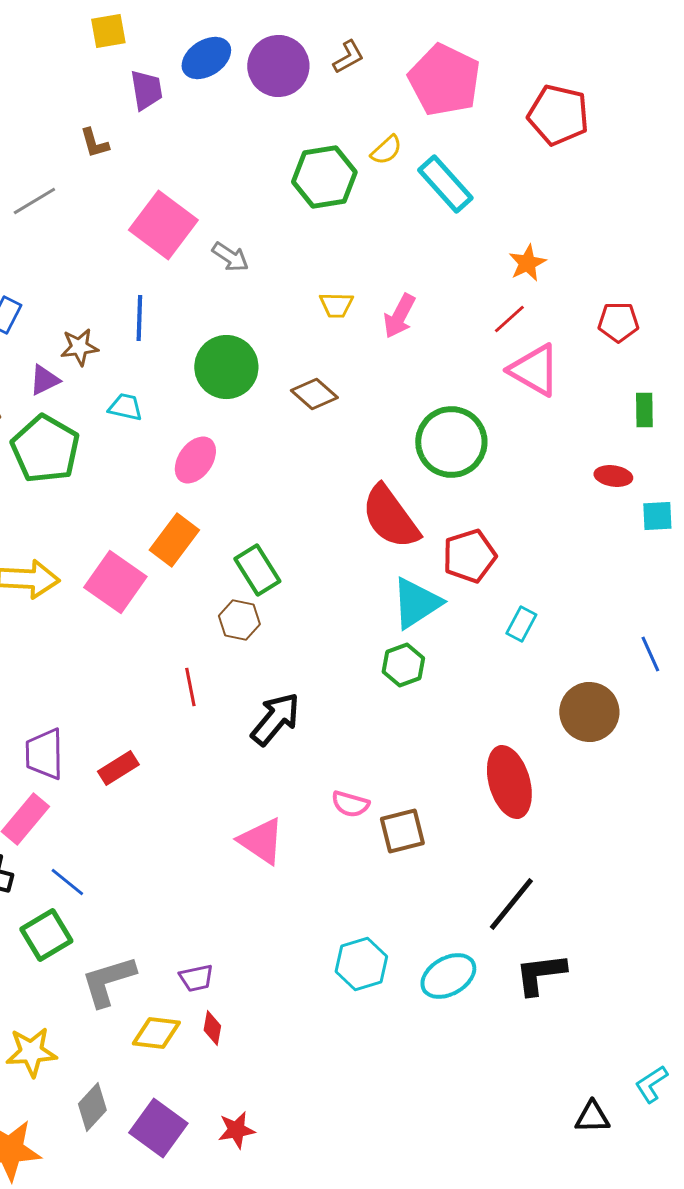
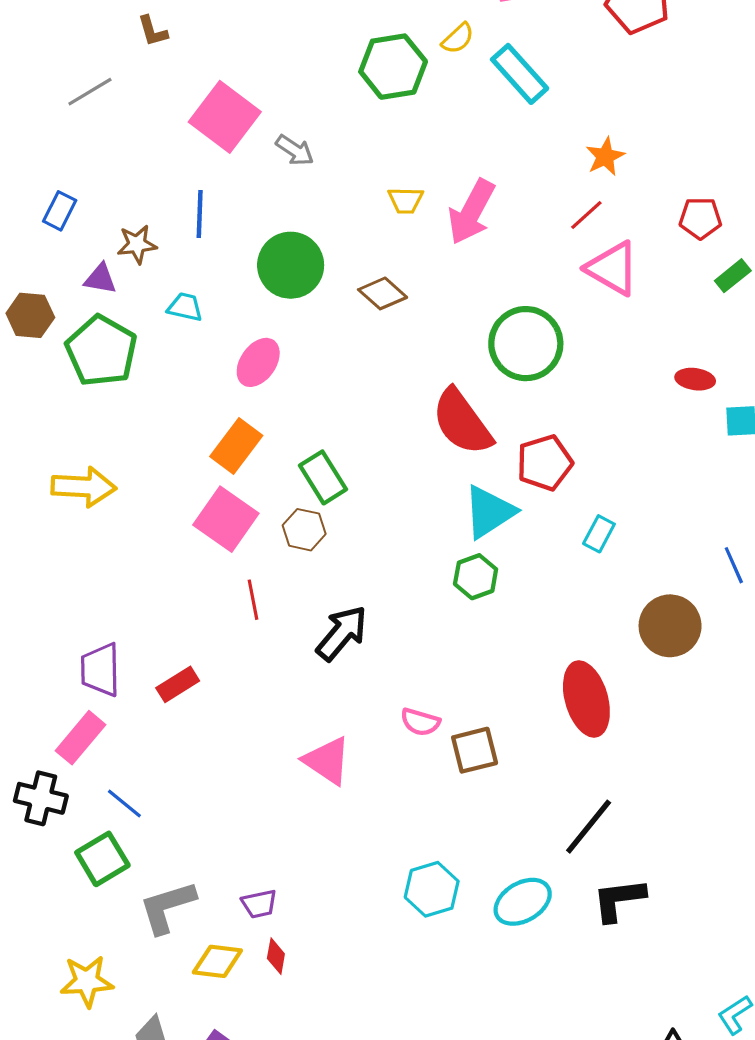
pink arrow: (399, 316) -> (471, 212), size x1.4
purple triangle: (44, 380) -> (100, 279), turned 36
green rectangle: (644, 410) -> (733, 276), moved, turned 52
pink square: (115, 582) -> (226, 519), moved

